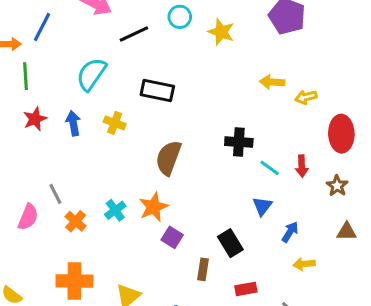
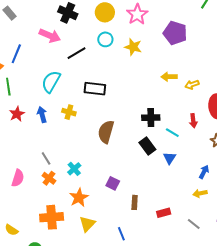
red arrow: (302, 166) -> (193, 121), moved
gray line: (55, 194) -> (46, 158), moved
orange star: (154, 207) -> (79, 198), moved
blue arrow: (290, 232) -> (204, 172), moved
black rectangle: (230, 243) -> (147, 146), moved

